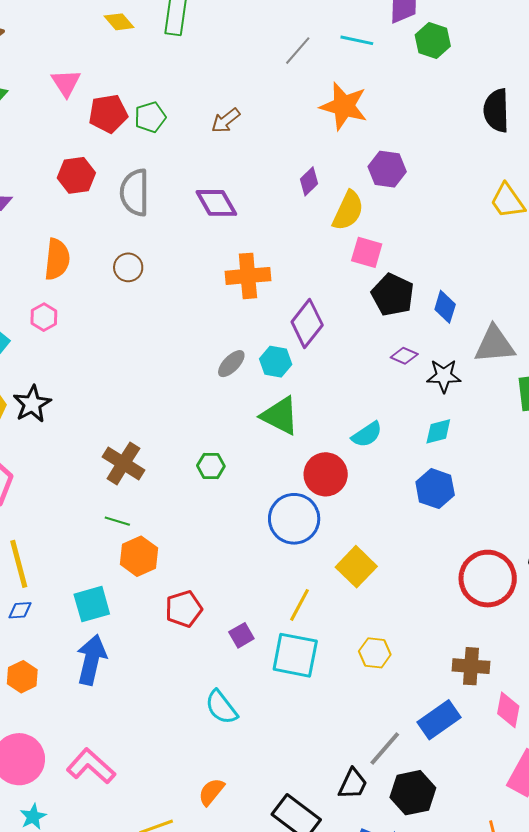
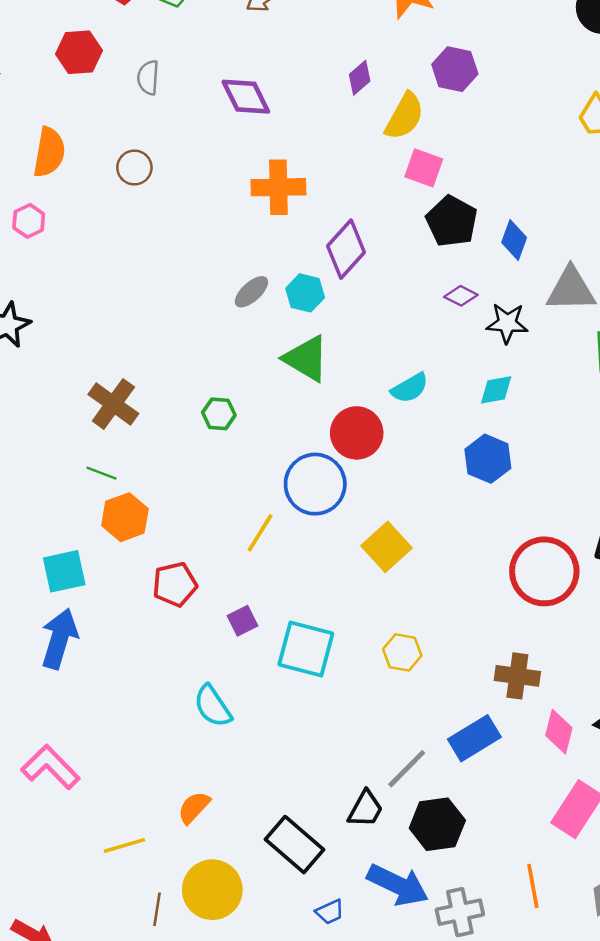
gray semicircle: (135, 192) -> (148, 78), size x0.6
yellow line: (299, 605) -> (260, 533), moved

